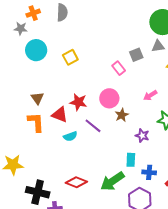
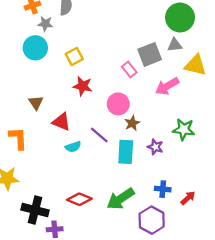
gray star: (21, 29) -> (45, 24), moved
gray square: (136, 55) -> (150, 54), size x1.5
pink arrow: (150, 95) -> (167, 86), moved, size x1.5
red star: (78, 102) -> (83, 86), moved
orange L-shape: (36, 122) -> (18, 138), moved
cyan rectangle: (131, 160) -> (126, 152), moved, size x1.5

